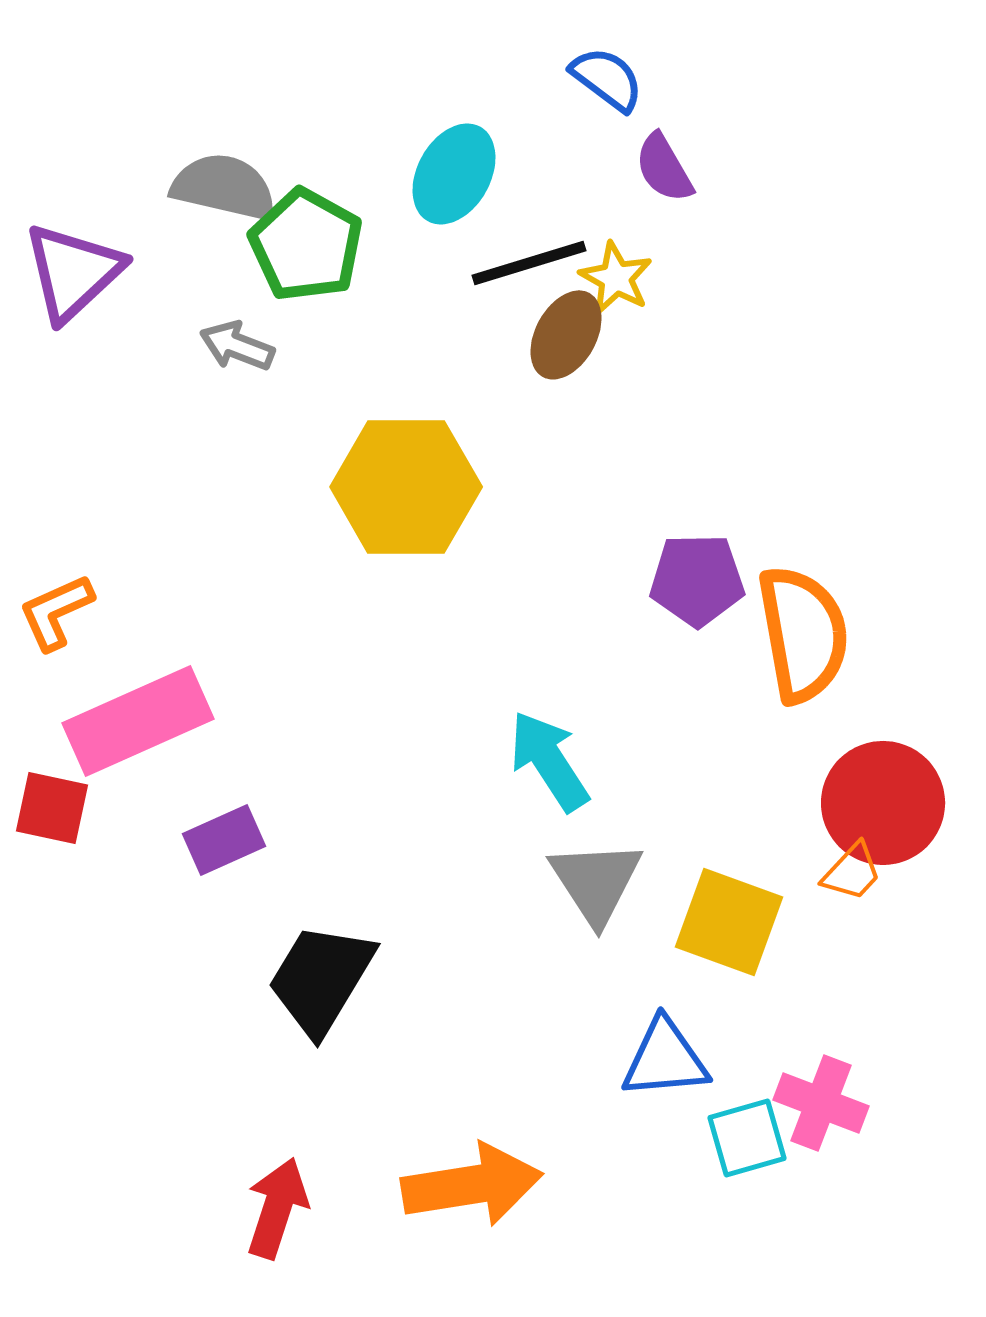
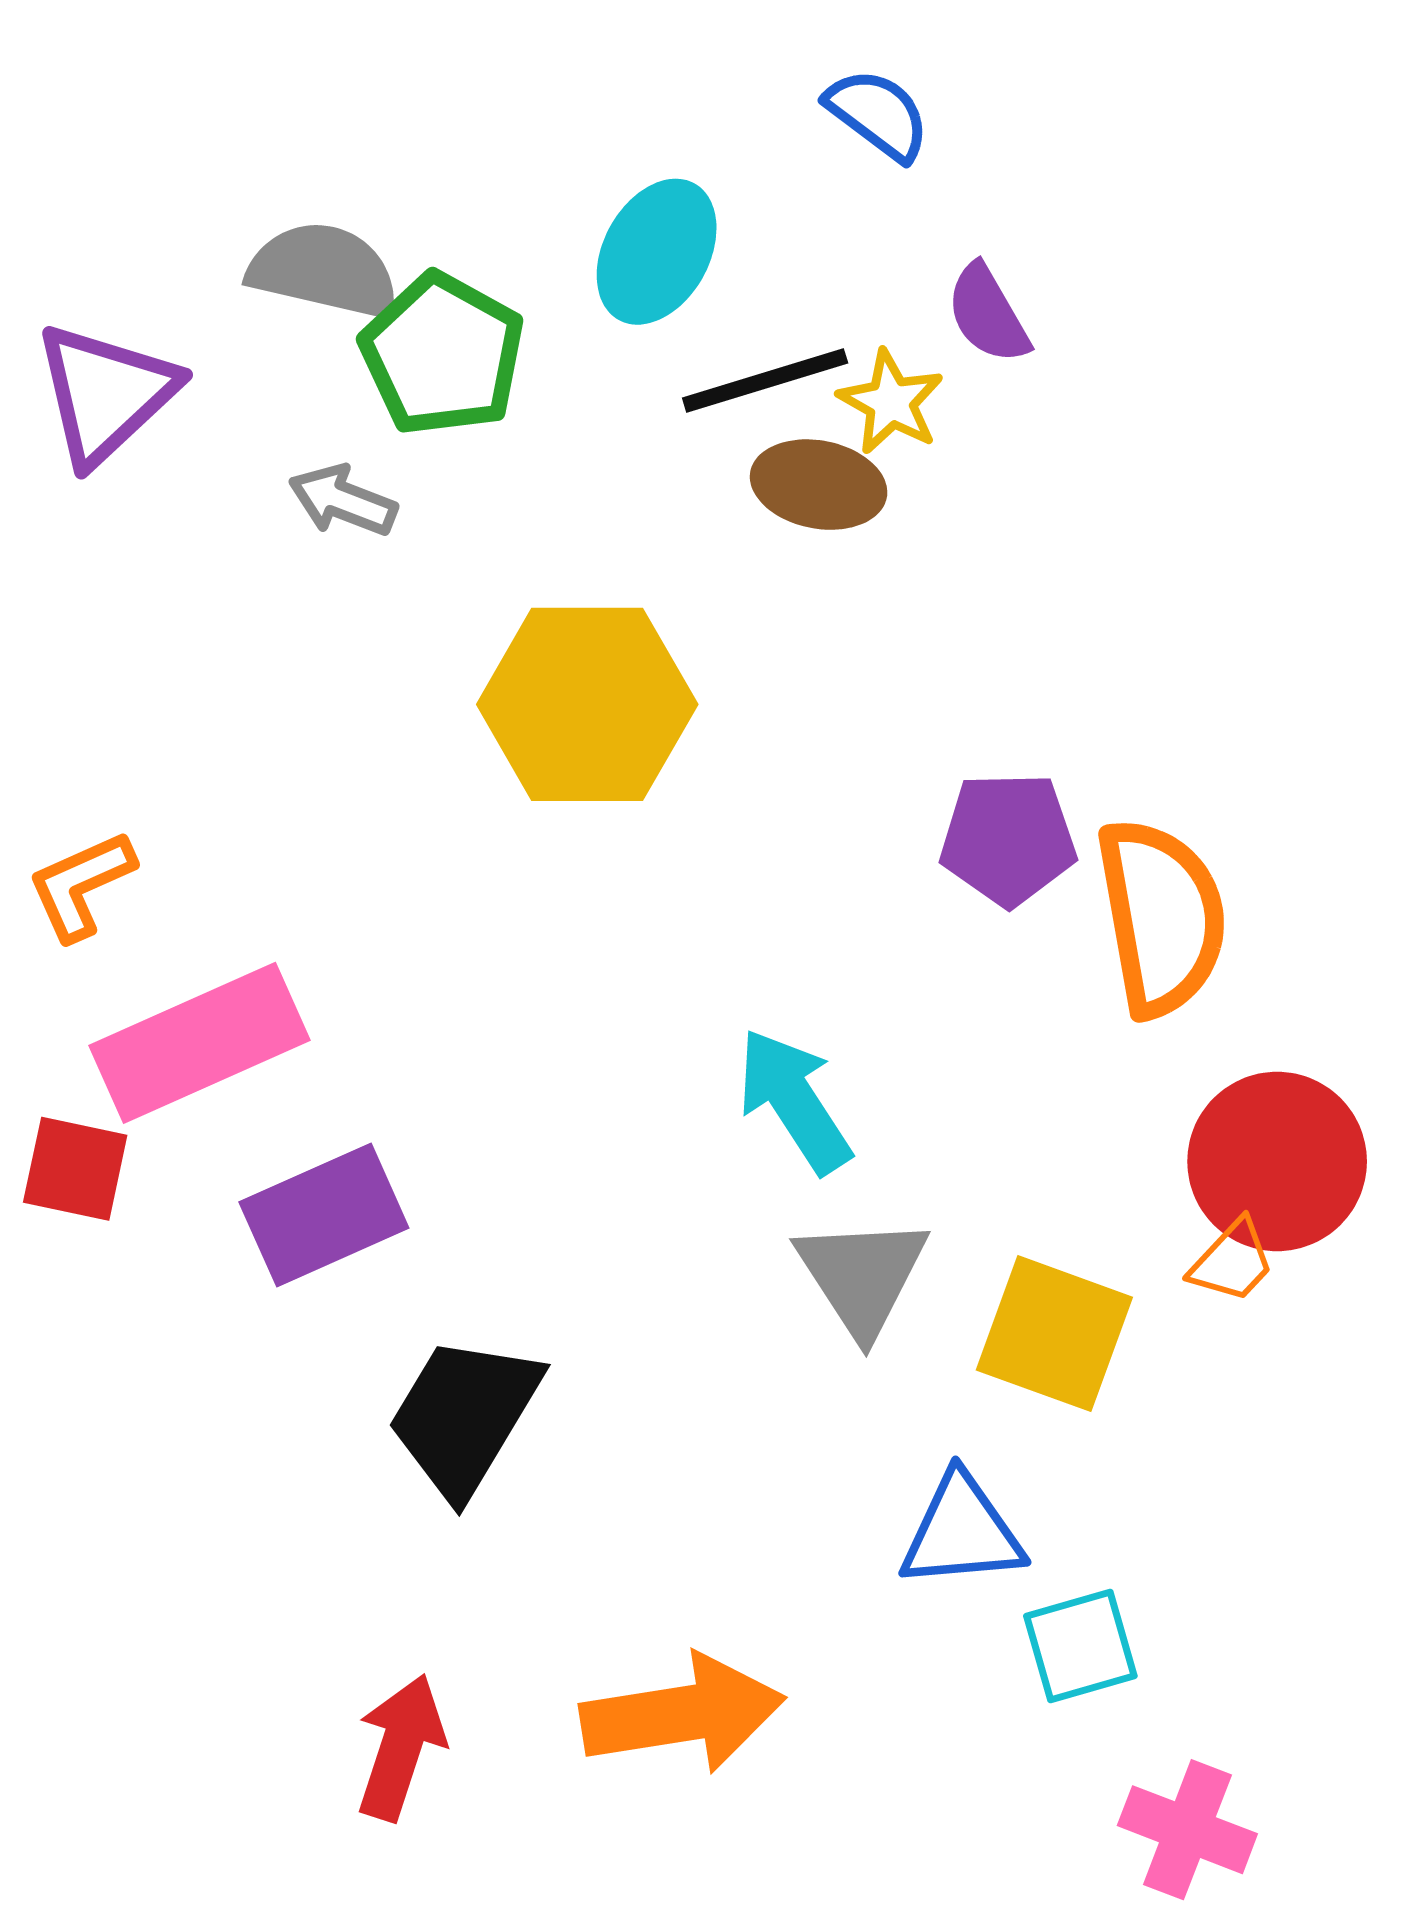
purple semicircle: (664, 168) -> (988, 314), moved
brown ellipse: (566, 335) -> (819, 485), turned 72
purple rectangle: (224, 840) -> (324, 1215), size x1.4
pink cross: (821, 1103) -> (1187, 1830), moved

